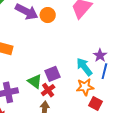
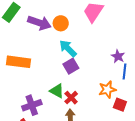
cyan arrow: (84, 67) -> (68, 48), moved
purple square: (53, 74) -> (71, 66), moved

